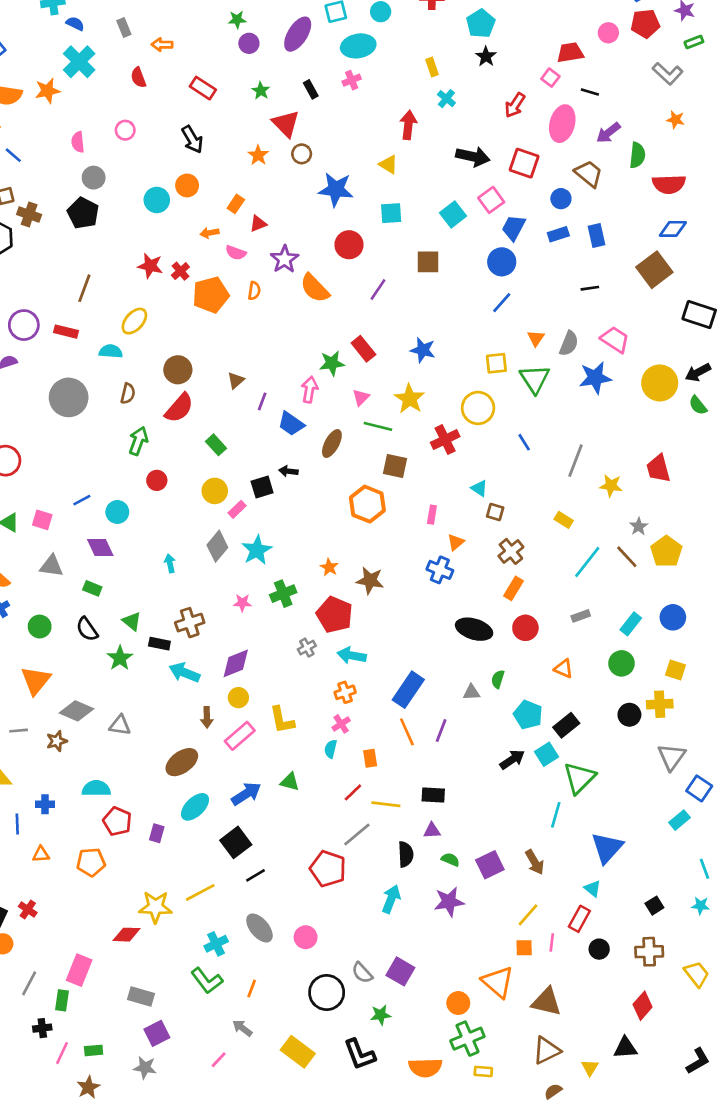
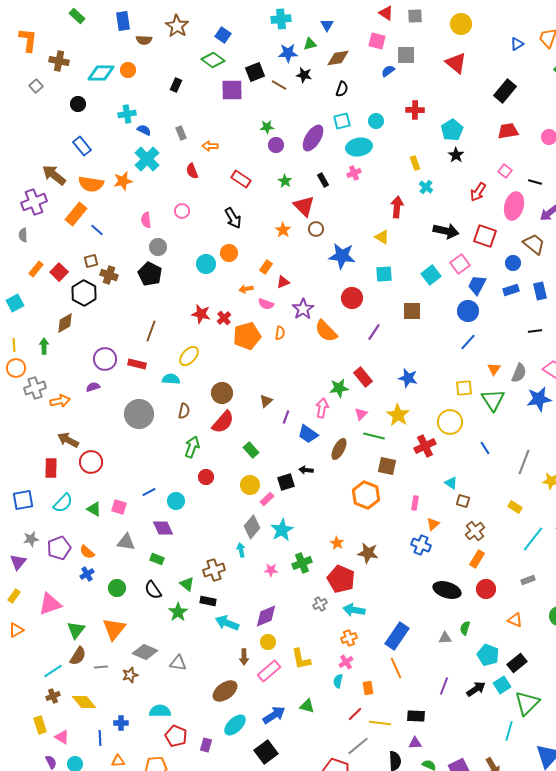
red trapezoid: (570, 53) -> (508, 131), moved
cyan arrow: (170, 563) -> (241, 550), moved
brown cross: (190, 623) -> (214, 570), moved
purple line: (441, 731) -> (444, 686), moved

